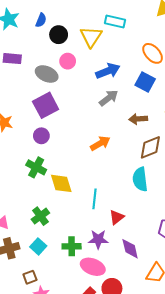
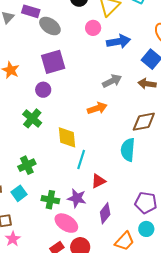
pink circle: (68, 61) -> (93, 28), moved
gray ellipse: (47, 74) -> (50, 26), moved
gray arrow: (109, 98) -> (112, 81), moved
brown arrow: (138, 119) -> (147, 84), moved
yellow diamond: (61, 183) -> (67, 137), moved
purple diamond: (130, 249) -> (105, 213), turned 40

